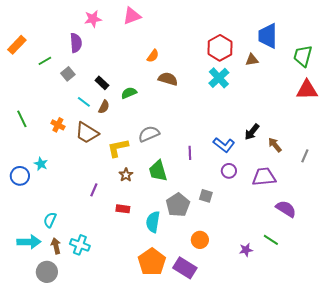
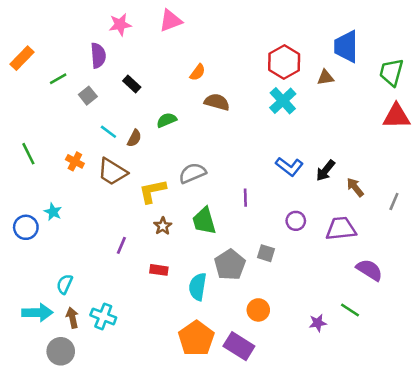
black rectangle: (102, 83) -> (132, 84), moved
blue L-shape: (224, 145) -> (289, 167), moved

